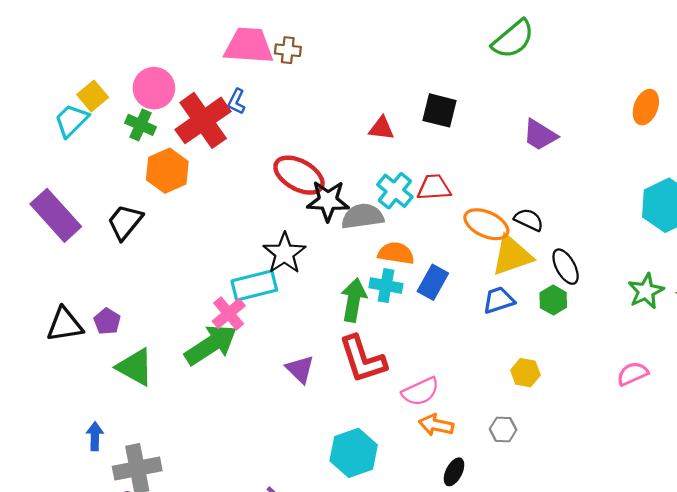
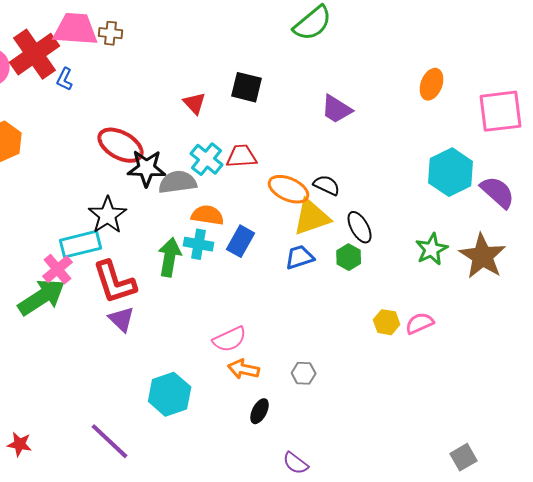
red cross: (203, 120) -> (35, 54), moved
red triangle: (382, 128) -> (195, 103), turned 40
red L-shape: (363, 359) -> (115, 282), moved
yellow hexagon: (525, 373) -> (387, 322), moved

